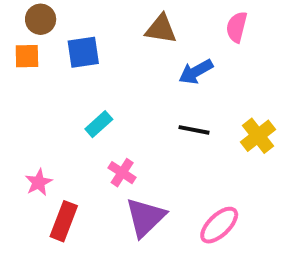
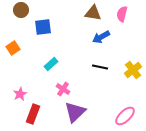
brown triangle: (161, 29) -> (93, 13), moved
orange square: (27, 56) -> (13, 48), moved, turned -32
pink ellipse: (219, 225) -> (125, 116), moved

